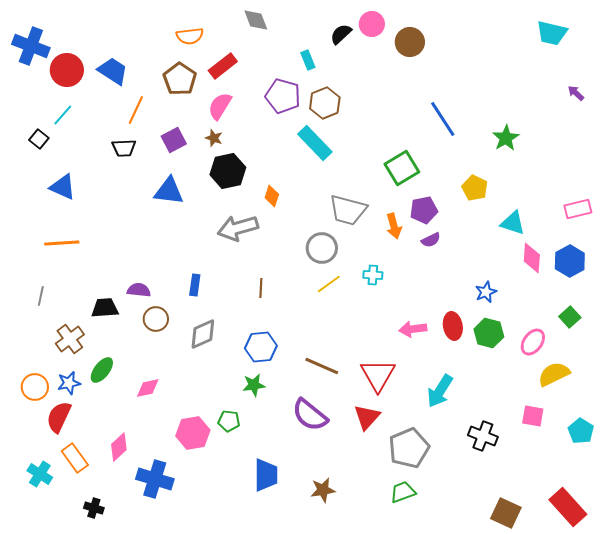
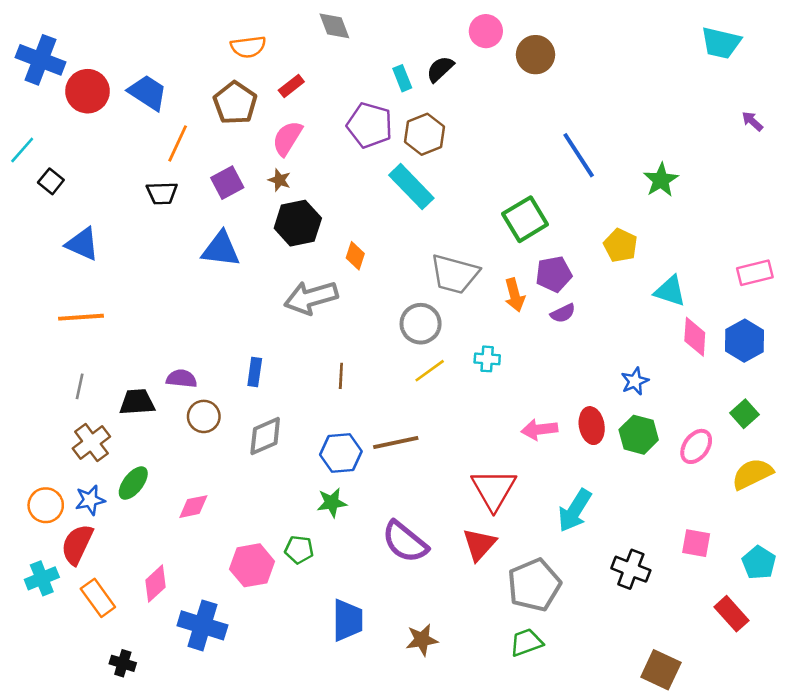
black semicircle: (341, 34) -> (440, 69), moved
red rectangle: (223, 66) -> (291, 86), size x0.7
cyan line: (63, 115) -> (22, 150), moved
gray line: (41, 296) -> (80, 386), moved
brown line: (322, 366) -> (396, 443), moved, turned -36
yellow semicircle: (554, 374) -> (752, 474), moved
cyan cross: (40, 474) -> (42, 578), moved, turned 35
red rectangle: (568, 507) -> (731, 614), moved, size x0.7

